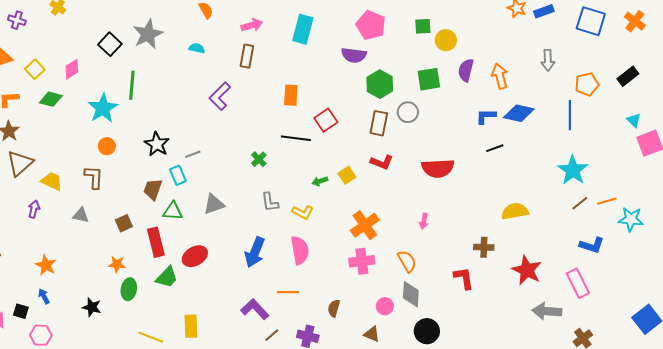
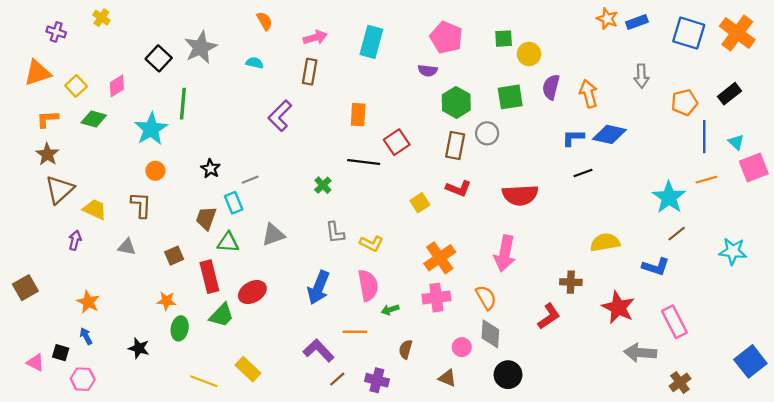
orange cross: (635, 21) -> (737, 33), size x1.5
purple semicircle: (354, 55) -> (428, 71), size x0.7
blue line: (570, 115) -> (704, 137), moved
black star: (157, 144) -> (210, 169), size x0.7
green arrow: (320, 181) -> (390, 310), moved
orange line: (607, 201) -> (706, 180), moved
pink arrow: (424, 221) -> (505, 253), size x2.0
blue L-shape: (592, 245) -> (656, 267), moved
red L-shape: (464, 278) -> (549, 316), turned 65
yellow rectangle: (191, 326) -> (248, 369), turned -45

